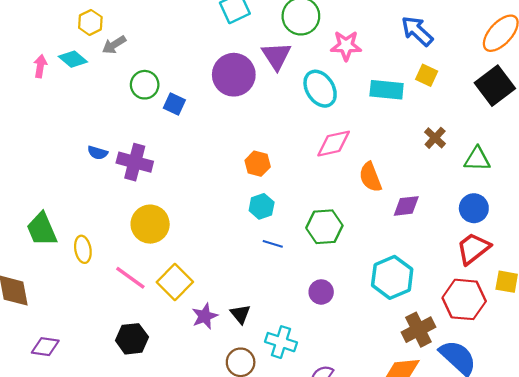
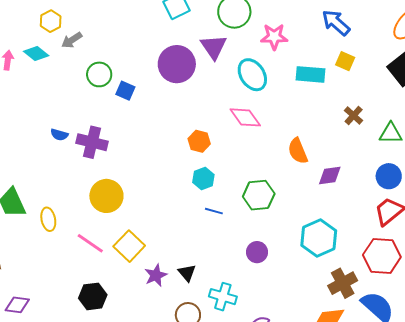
pink diamond: (334, 144) -> (245, 117), moved, turned 68

